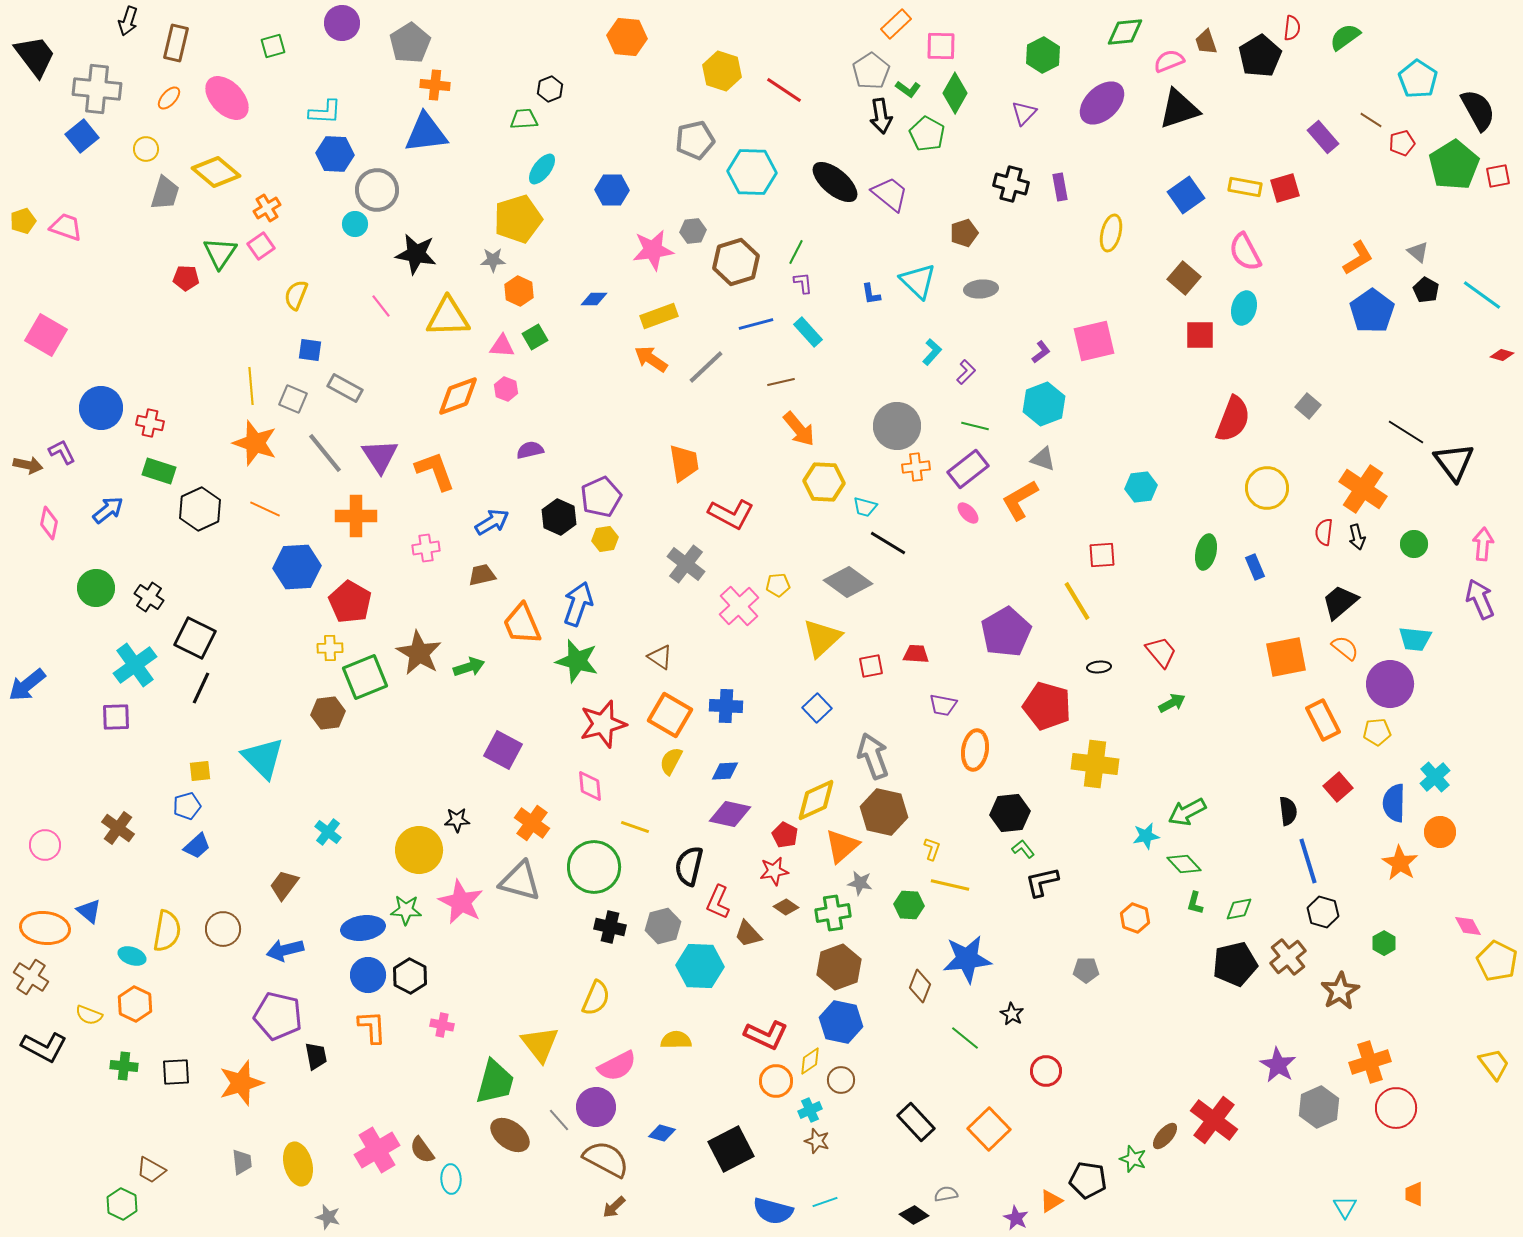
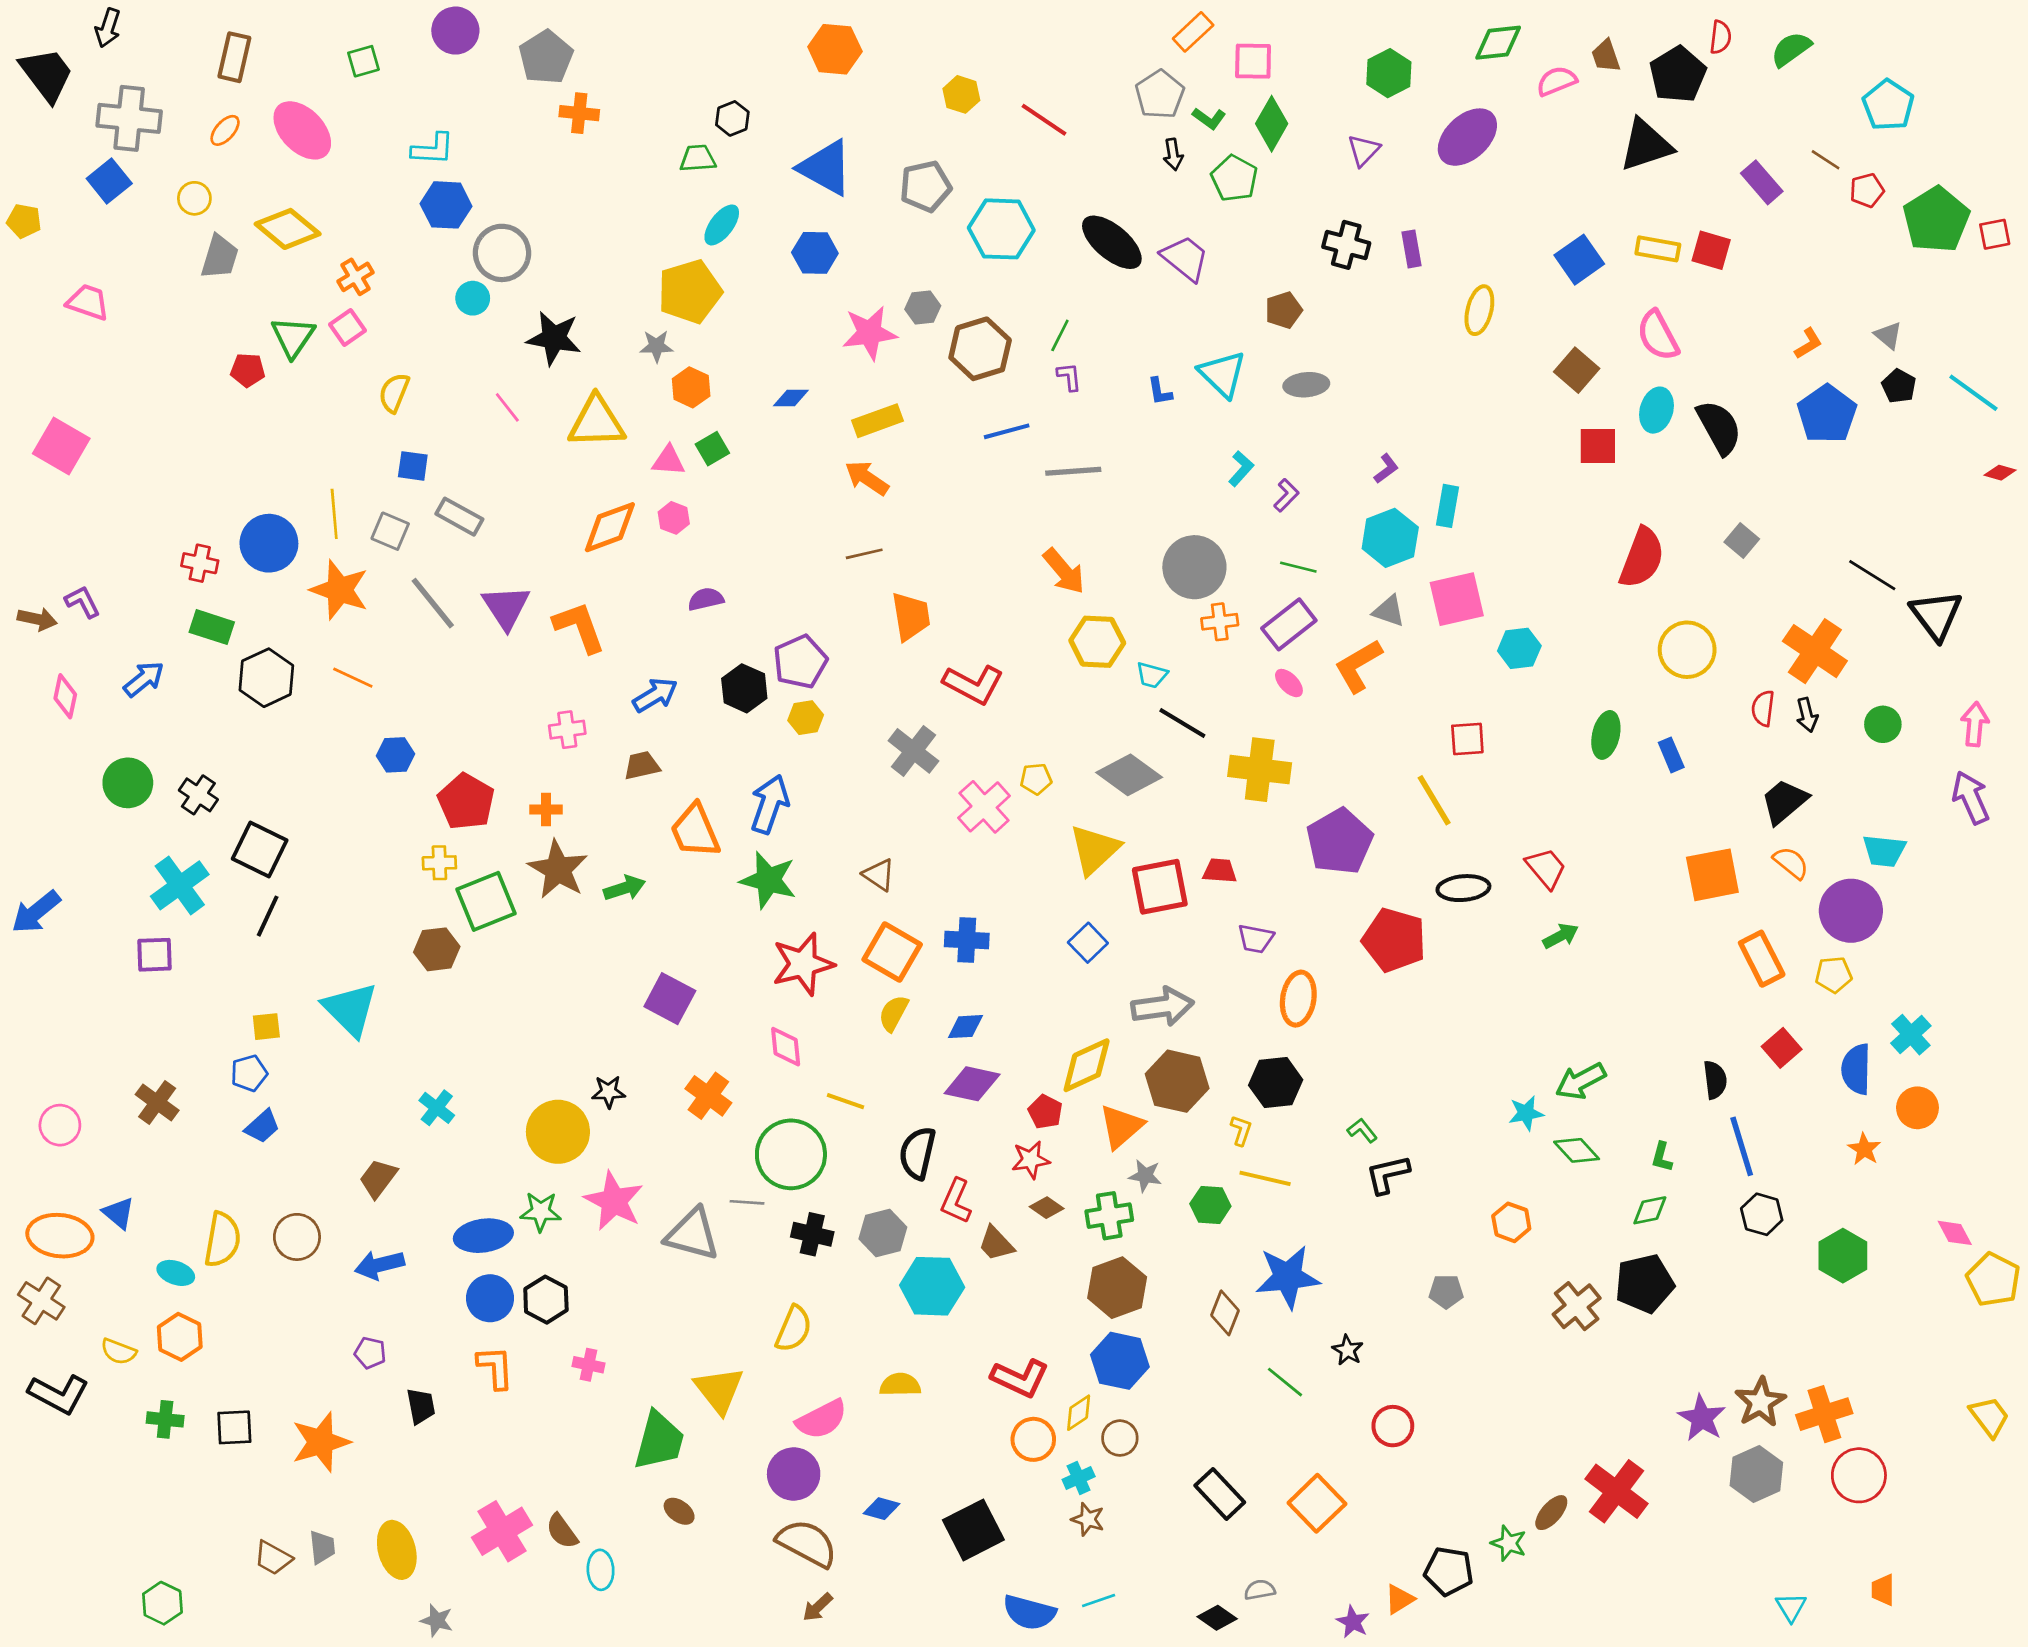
black arrow: (128, 21) -> (108, 28), moved
yellow hexagon: (722, 71) -> (961, 94), size x0.7
black triangle: (1179, 109) -> (1646, 145), moved
black semicircle: (1478, 110) -> (1719, 427), moved
black arrow: (881, 116) -> (1173, 154), size x0.7
blue triangle: (426, 133) -> (826, 168), moved, turned 36
red square: (1285, 188) -> (1711, 250), turned 32
yellow pentagon: (23, 221) -> (24, 221), moved, turned 30
orange L-shape: (1358, 258) -> (1808, 343), size x0.7
cyan rectangle: (808, 332) -> (1447, 506), moved, turned 52
pink square: (1094, 341) -> (1457, 599), moved
gray line: (706, 367) -> (1073, 471), moved, turned 39
brown line: (781, 382) -> (864, 554), moved
blue circle: (101, 408) -> (269, 543), moved
orange cross: (356, 516) -> (546, 810), moved, size x0.6
blue hexagon: (297, 567) -> (395, 755), size x0.6
red square: (871, 666) -> (1160, 887), size x1.8
black ellipse: (1099, 667) -> (1463, 888), size x1.6
gray arrow: (873, 756) -> (1162, 1007), turned 102
yellow cross: (1095, 764) -> (1260, 770), moved
black hexagon: (1010, 813) -> (1276, 1082), moved
orange star: (1400, 863) -> (1864, 1149), size x0.7
gray triangle: (520, 881) -> (692, 1234), moved
green L-shape: (1195, 903) -> (1662, 1157), moved
green hexagon: (1384, 943) -> (1843, 1256), size x1.6
brown cross: (1288, 957) -> (1577, 1306), moved
brown star: (1340, 991) -> (1760, 1402), moved
purple pentagon: (278, 1016) -> (370, 1353), size x0.5
gray line: (559, 1120) -> (747, 1202), moved, turned -45
brown ellipse: (510, 1135) -> (679, 1511), size x0.6
brown trapezoid: (151, 1170) -> (273, 1558), moved

